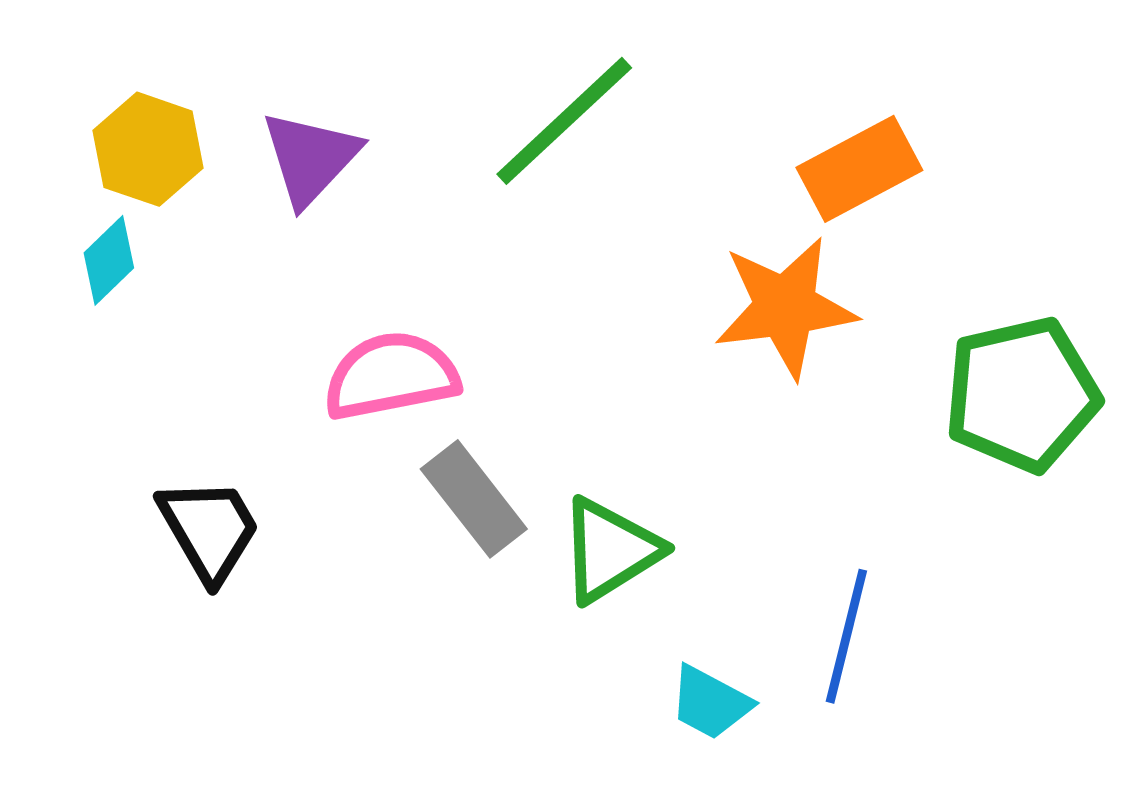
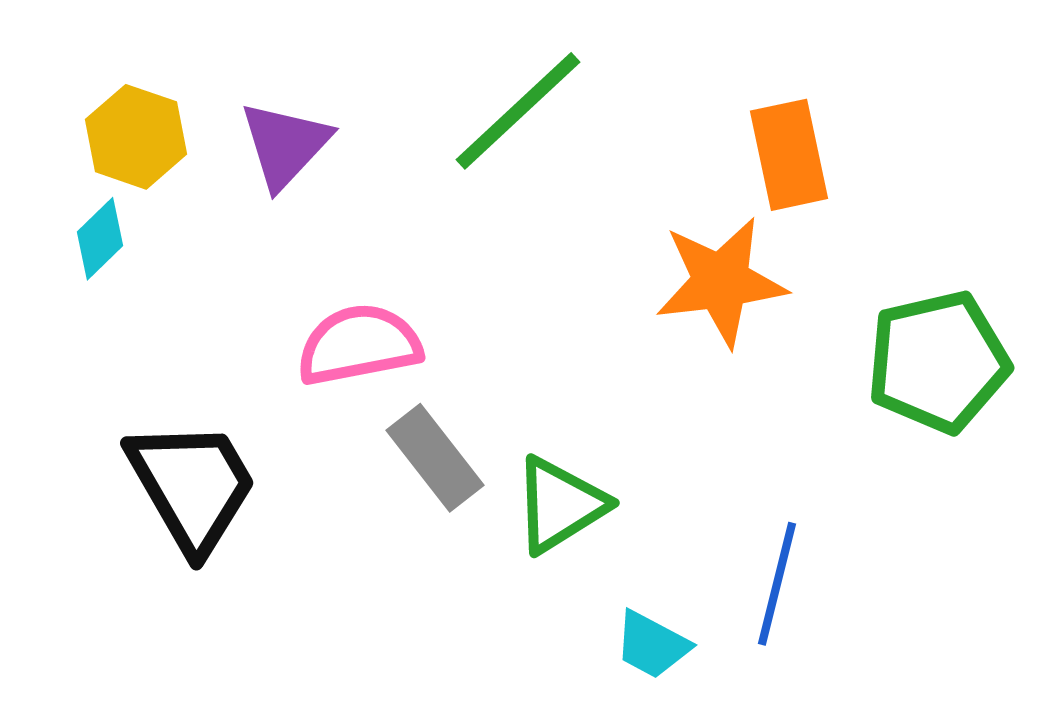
orange rectangle: (859, 169) -> (789, 155), turned -74
black trapezoid: (209, 529) -> (192, 486), size x1.4

